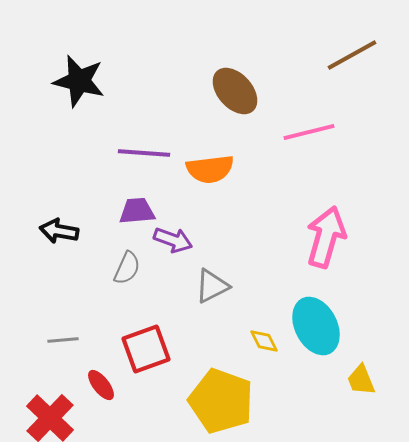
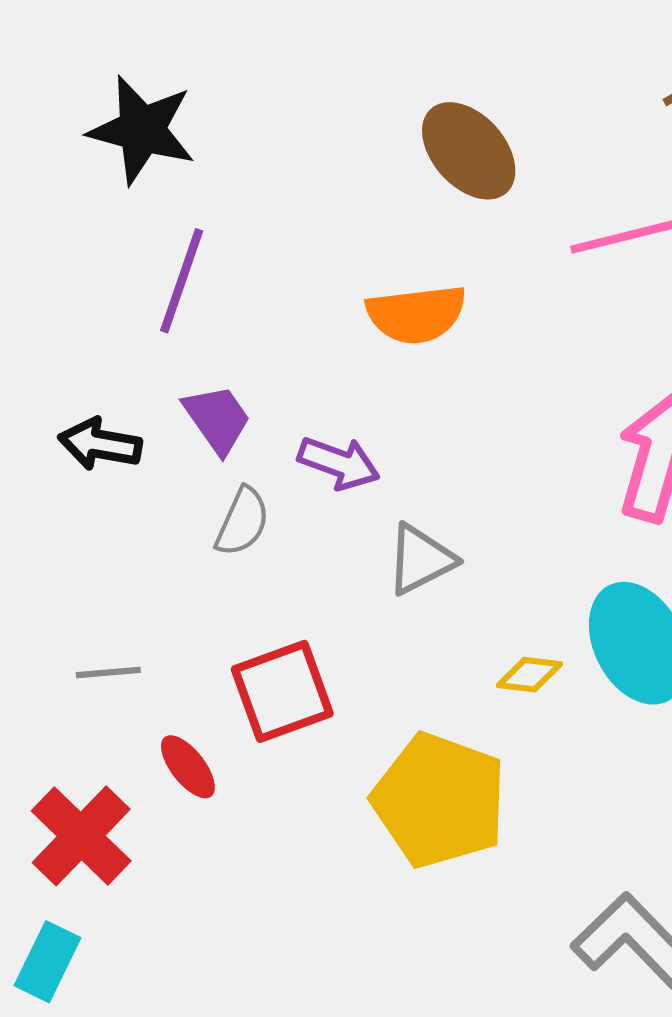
purple line: (144, 153) -> (182, 281), moved, turned -75
purple trapezoid: (137, 211) -> (217, 419), moved, turned 60
yellow diamond: (264, 341) -> (529, 675), turned -56

